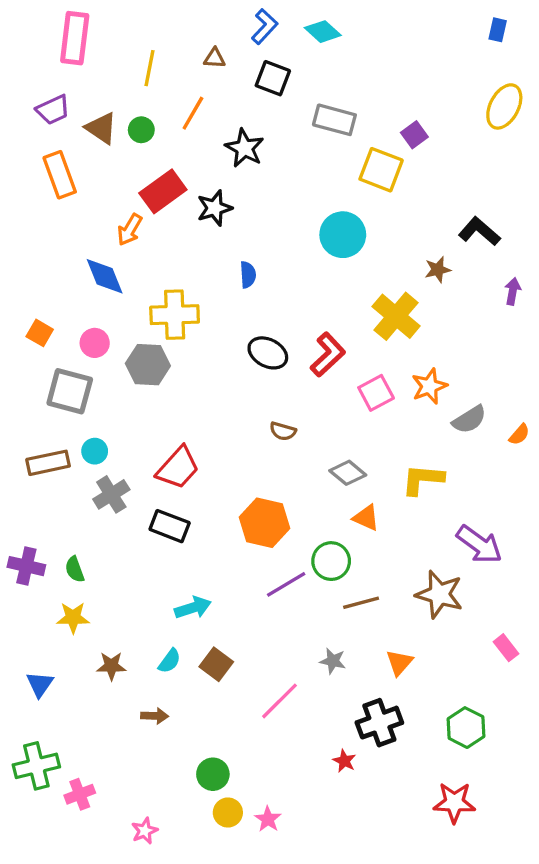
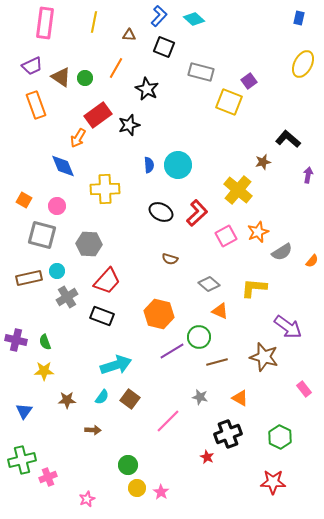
yellow line: (150, 68) -> (94, 22), moved
cyan circle: (343, 235) -> (178, 165), moved
gray hexagon: (148, 365) -> (89, 244), moved
cyan arrow: (193, 608) -> (116, 365), size x1.4
orange triangle: (399, 663) -> (240, 398), turned -42

